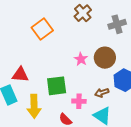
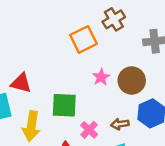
orange square: (42, 29) -> (83, 39), moved
pink cross: (79, 101) -> (89, 130), turned 32

